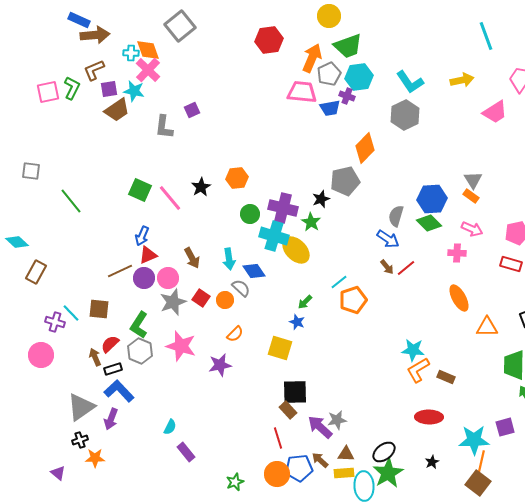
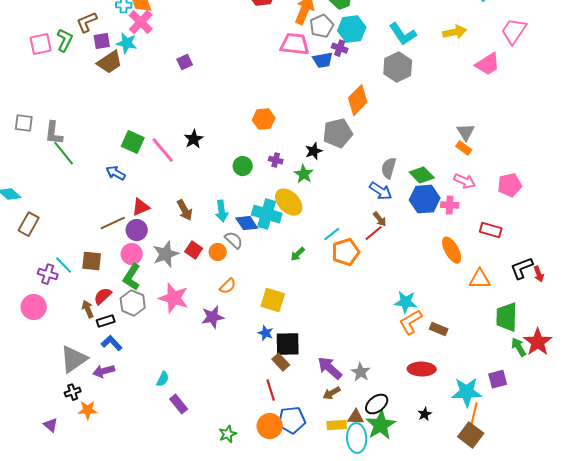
gray L-shape: (164, 127) -> (54, 133), moved
orange hexagon: (237, 178) -> (264, 119), moved
blue hexagon: (432, 199) -> (425, 199), moved
purple cross: (283, 208) -> (276, 160), size x0.5
blue arrow: (142, 236) -> (116, 173), moved, turned 96
cyan cross: (274, 236) -> (267, 214), moved
red rectangle: (511, 264) -> (491, 230), moved
red line: (406, 268) -> (374, 233), moved
pink circle: (168, 278) -> (132, 254), moved
blue star: (297, 322) -> (266, 333), moved
blue L-shape: (119, 391) -> (112, 343), size x0.7
purple arrow: (111, 419) -> (104, 371), turned 55
gray star: (337, 420) -> (361, 372), moved, turned -30
purple arrow: (320, 427) -> (330, 368), moved
brown triangle: (346, 454) -> (356, 417), moved
brown arrow: (320, 460) -> (332, 393), moved, turned -72

